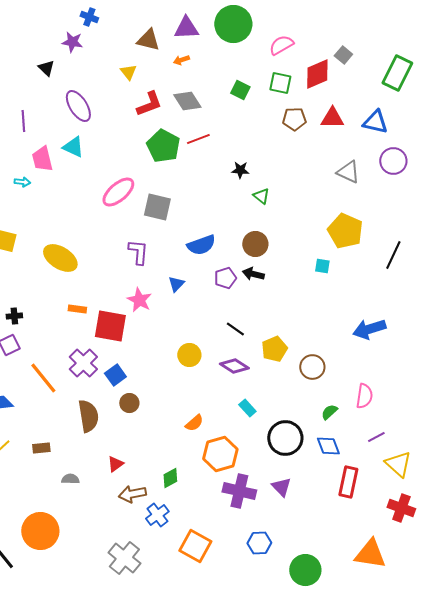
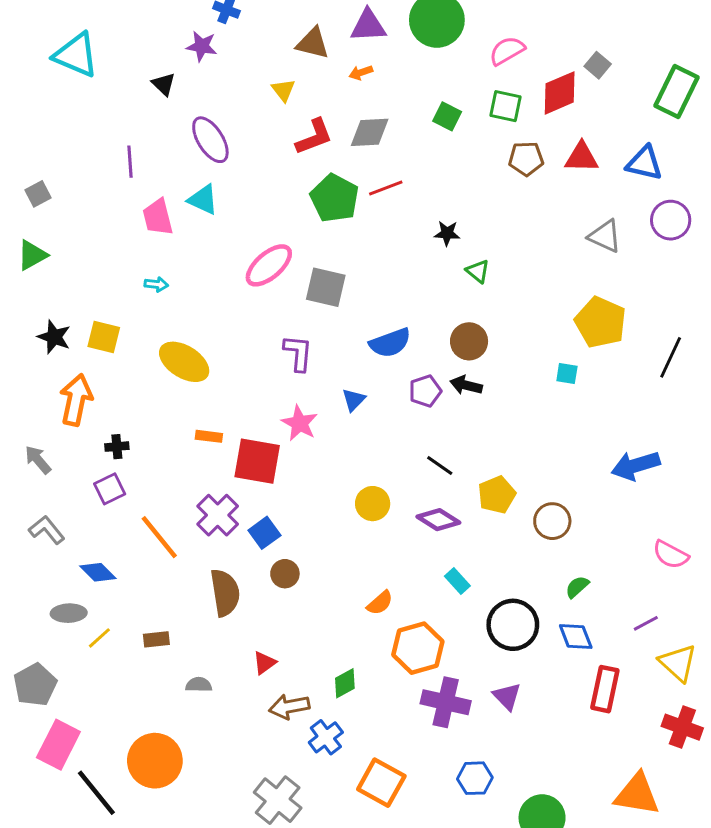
gray diamond: (187, 101) -> (370, 132), turned -60
cyan arrow: (22, 182) -> (156, 284), moved
pink semicircle: (364, 396) -> (671, 555), moved, turned 110

